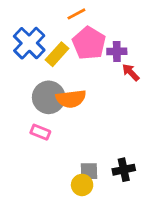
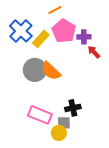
orange semicircle: (71, 99) -> (51, 71), turned 50
pink rectangle: (40, 132) -> (40, 115), moved, size x1.6
black cross: (124, 170) -> (73, 108), moved

